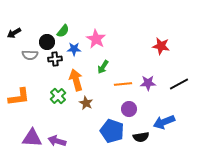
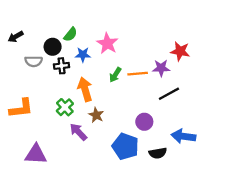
purple star: (148, 83) -> (161, 68), moved
orange line: (123, 84) -> (138, 74), moved
black line: (179, 84) -> (169, 94), moved
blue arrow: (164, 122) -> (184, 136), turned 30
purple arrow: (57, 141) -> (78, 132), moved, turned 30

